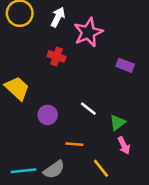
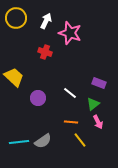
pink star: (88, 32) -> (70, 33), turned -30
purple rectangle: (125, 65) -> (99, 83), moved
orange line: (74, 144) -> (71, 122), moved

